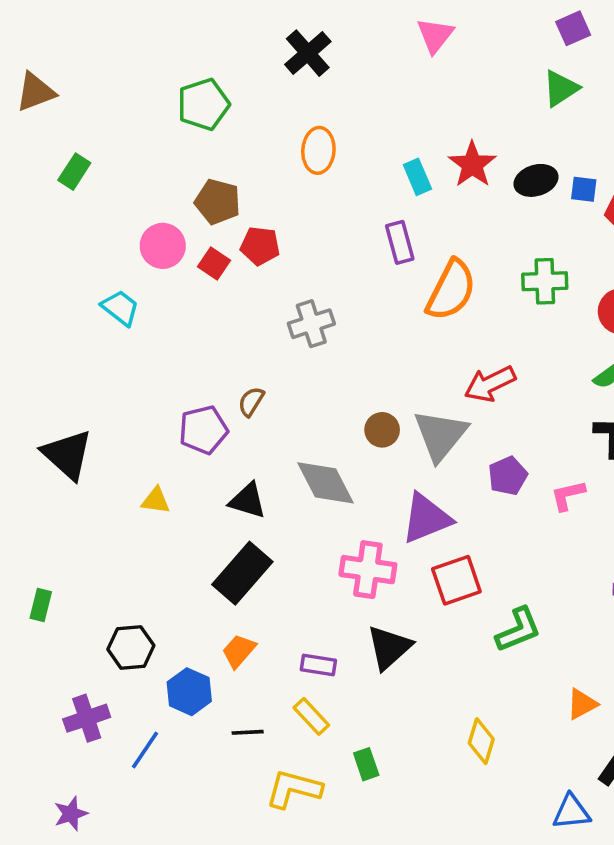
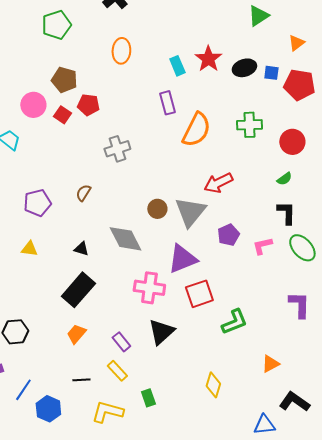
purple pentagon: (203, 430) -> (37, 203), moved
black triangle: (248, 501) -> (81, 249), size x0.7
purple rectangle: (318, 665) -> (121, 342), turned 42
blue hexagon: (189, 692) -> (48, 409), moved

